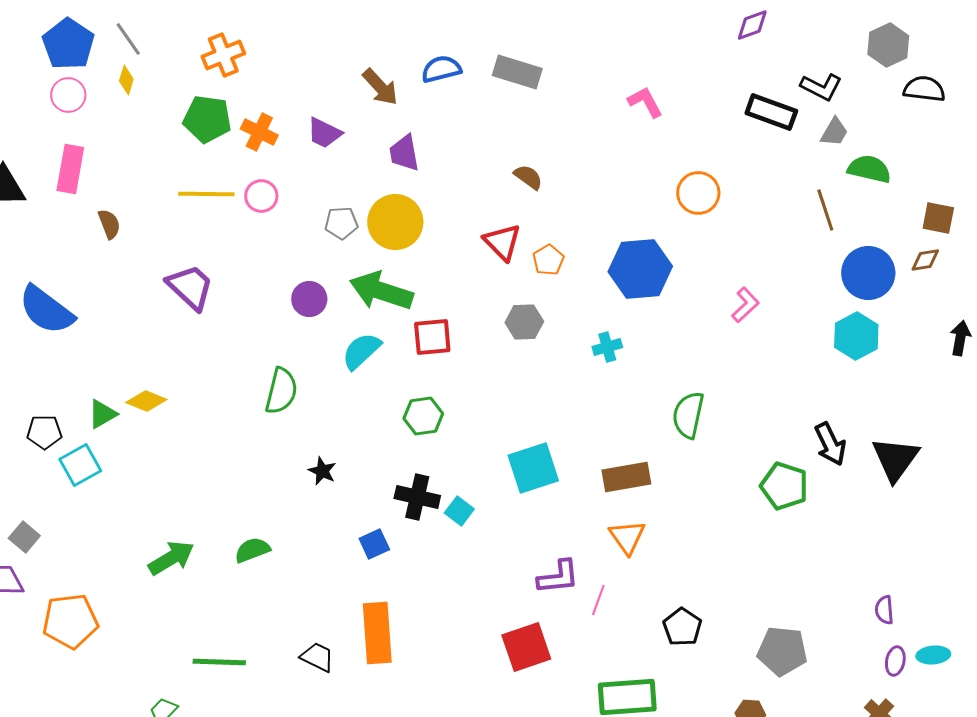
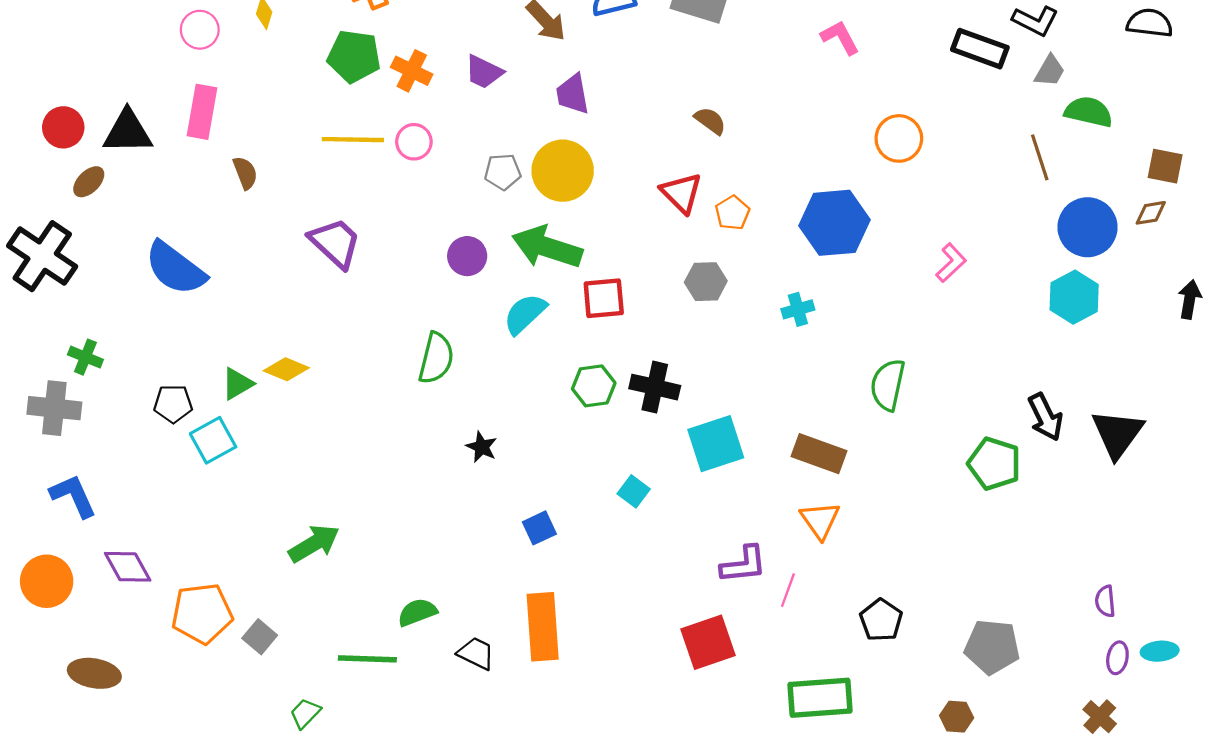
brown rectangle: (626, 477) -> (819, 454), turned 30
black cross: (417, 497) -> (655, 387), moved
gray square: (24, 537) -> (260, 637), moved
green semicircle: (252, 550) -> (417, 612), moved

